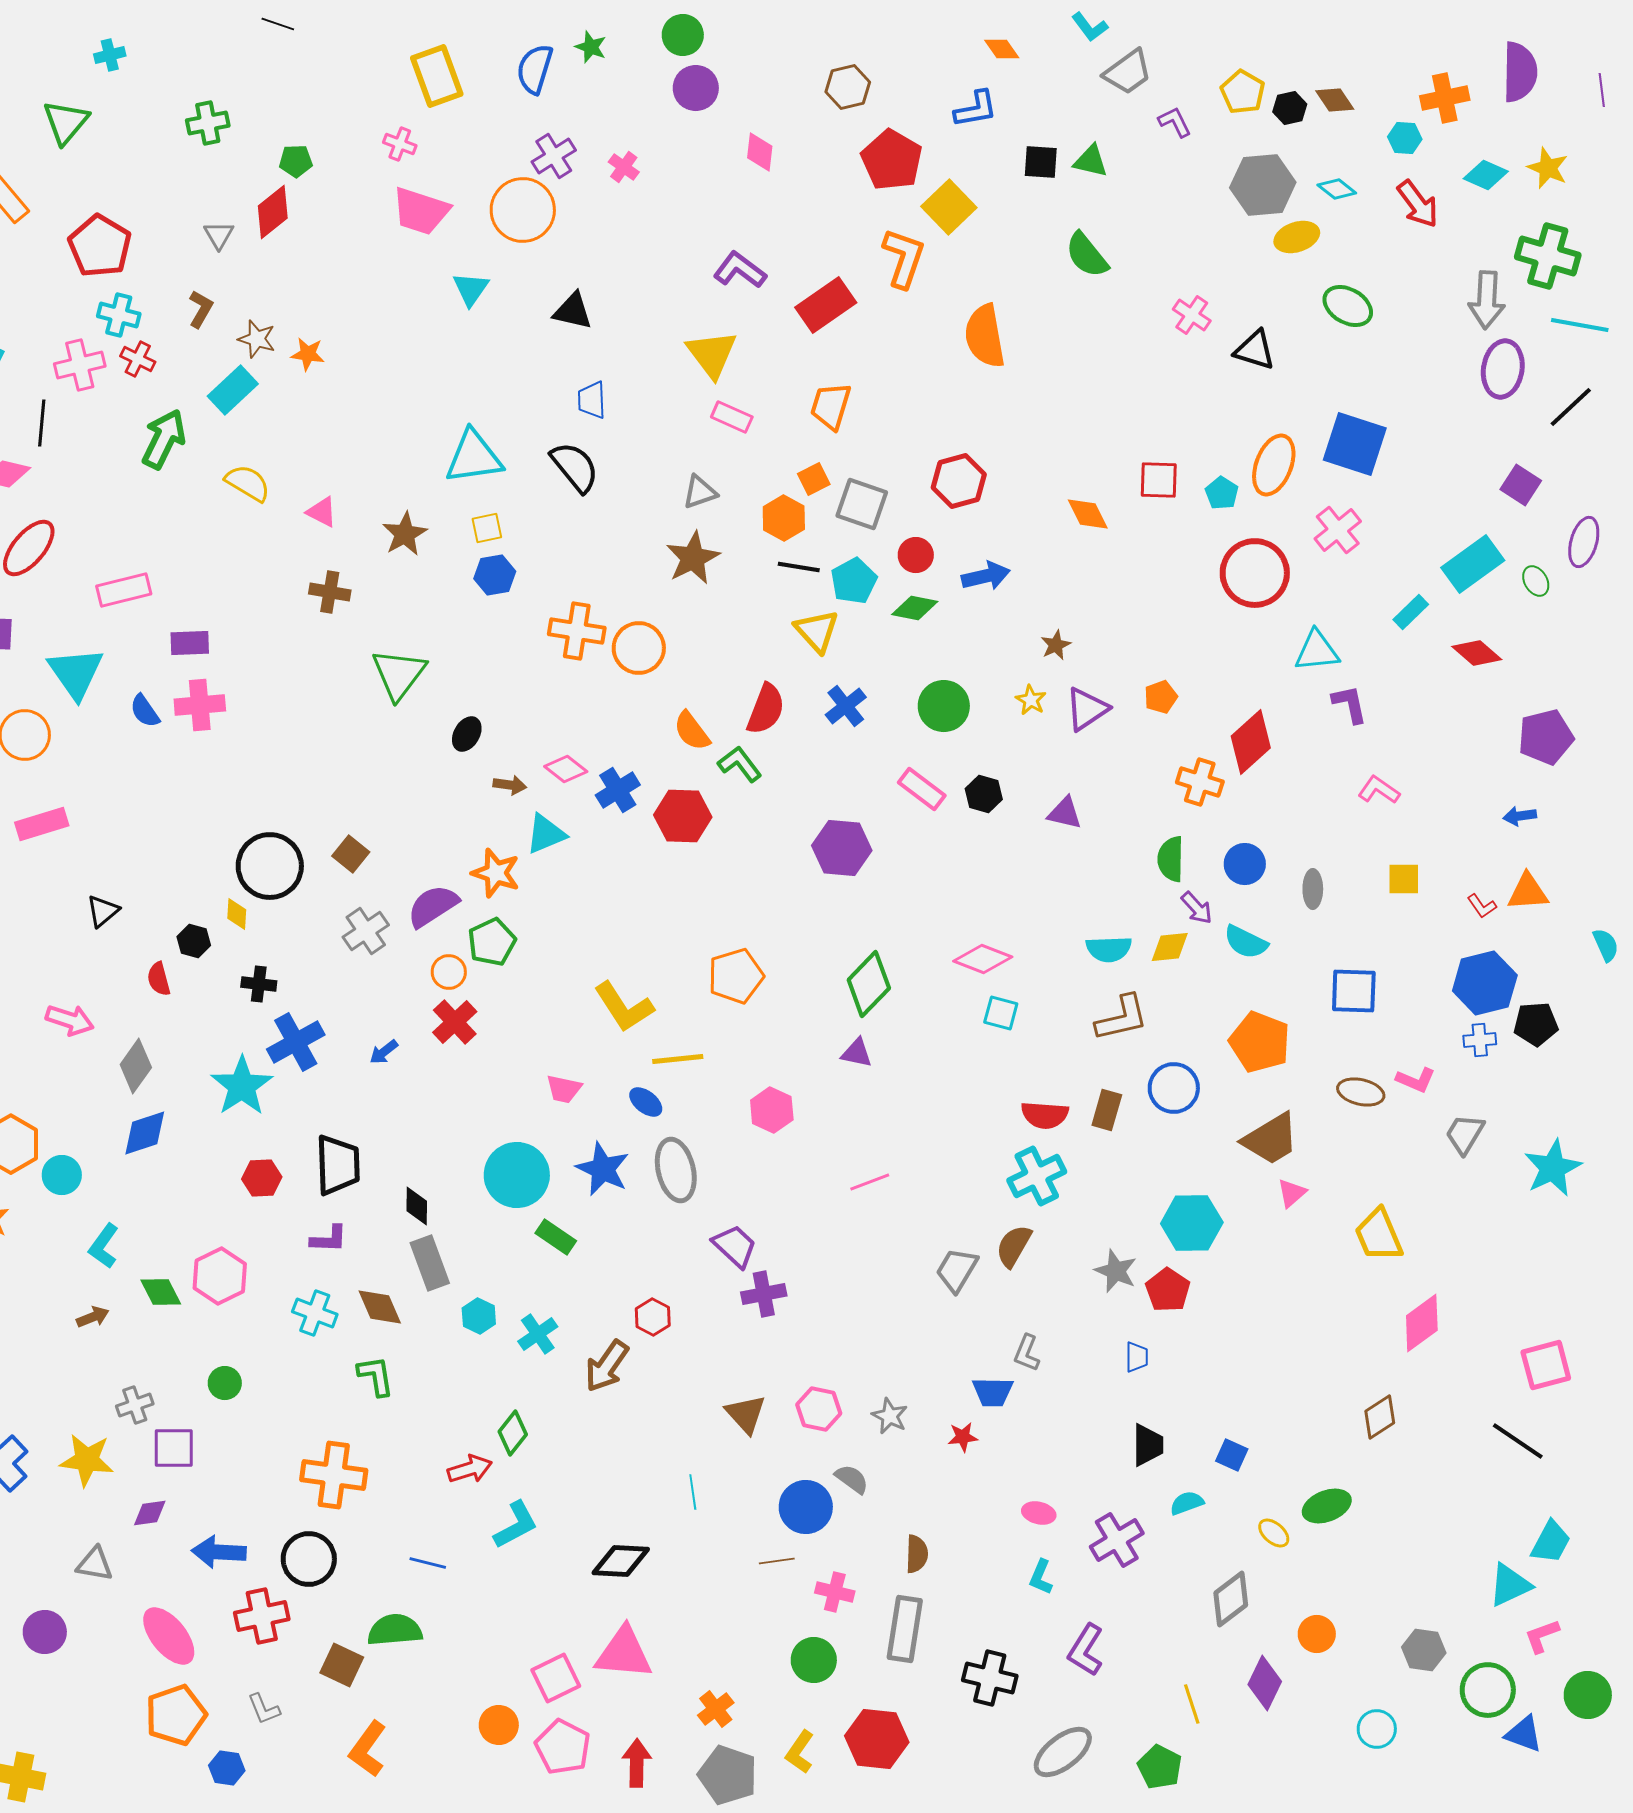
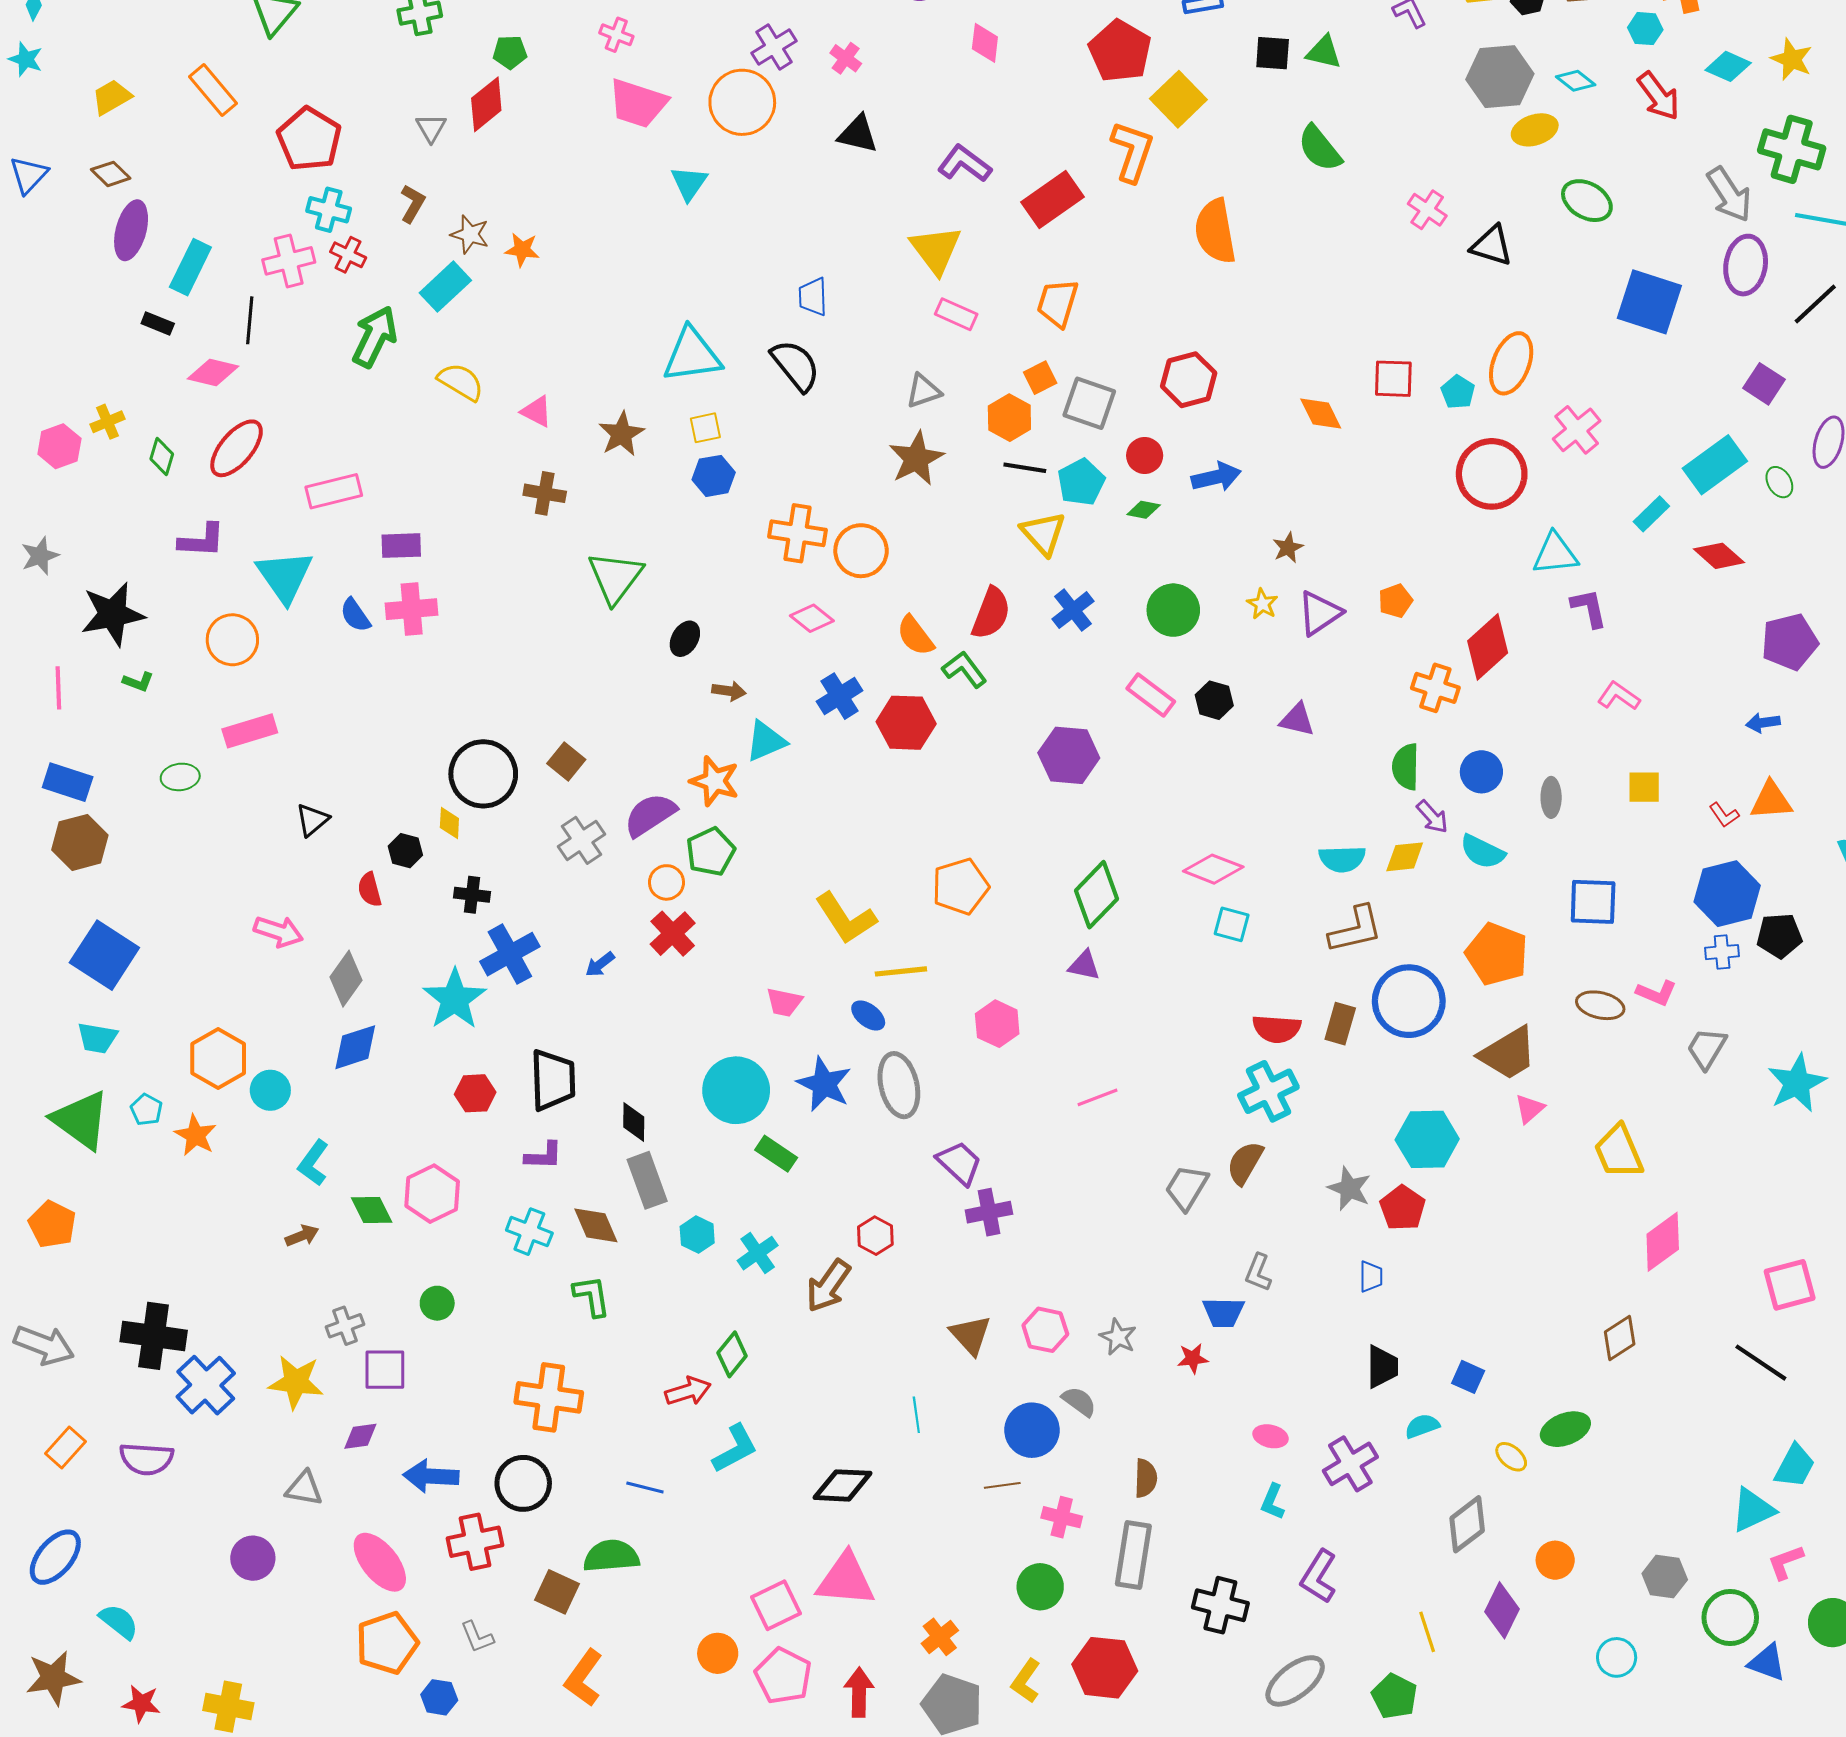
gray arrow: (1487, 300) -> (1729, 194), turned -36
black triangle: (573, 311) -> (858, 134), moved
blue square: (1355, 444) -> (1649, 302), moved
green diamond: (915, 608) -> (1144, 510), size x0.7
pink diamond: (566, 769) -> (812, 618), moved
blue circle: (1174, 1088) -> (1409, 1001), size x1.4

